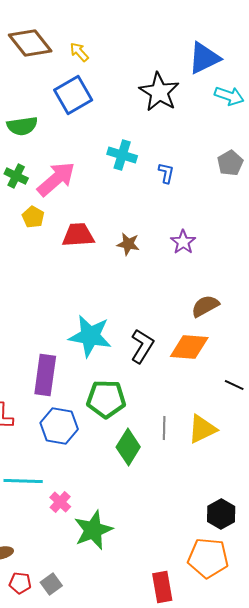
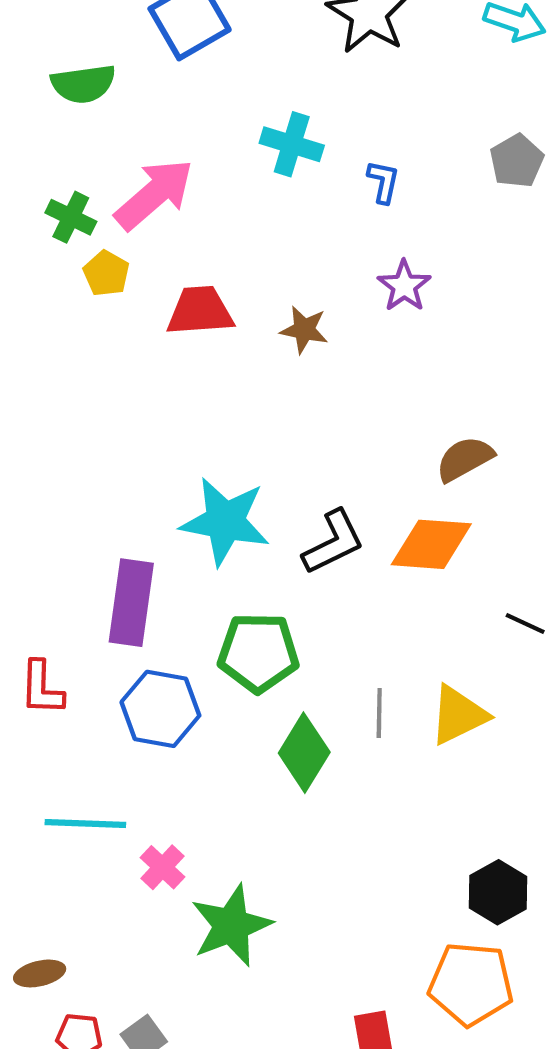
green cross: (16, 176) -> (71, 217), moved
purple star: (183, 242) -> (404, 286), moved
black L-shape: (142, 346) -> (333, 542), turned 32

